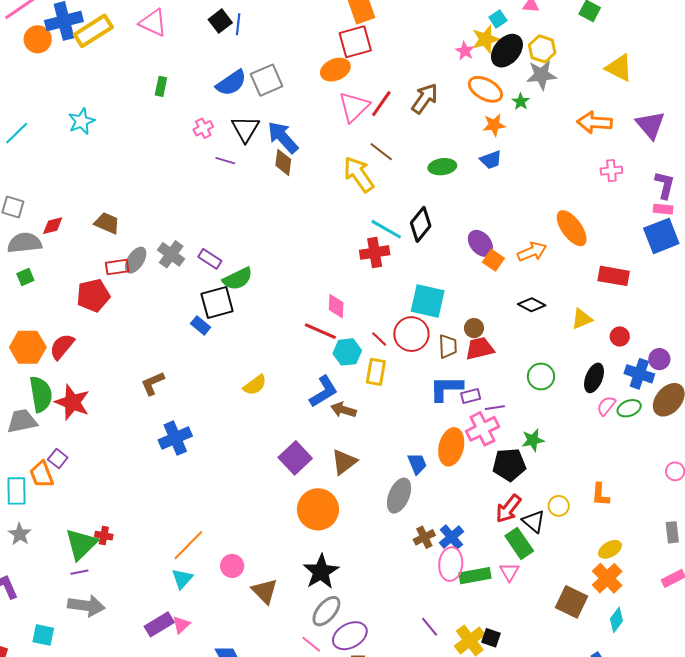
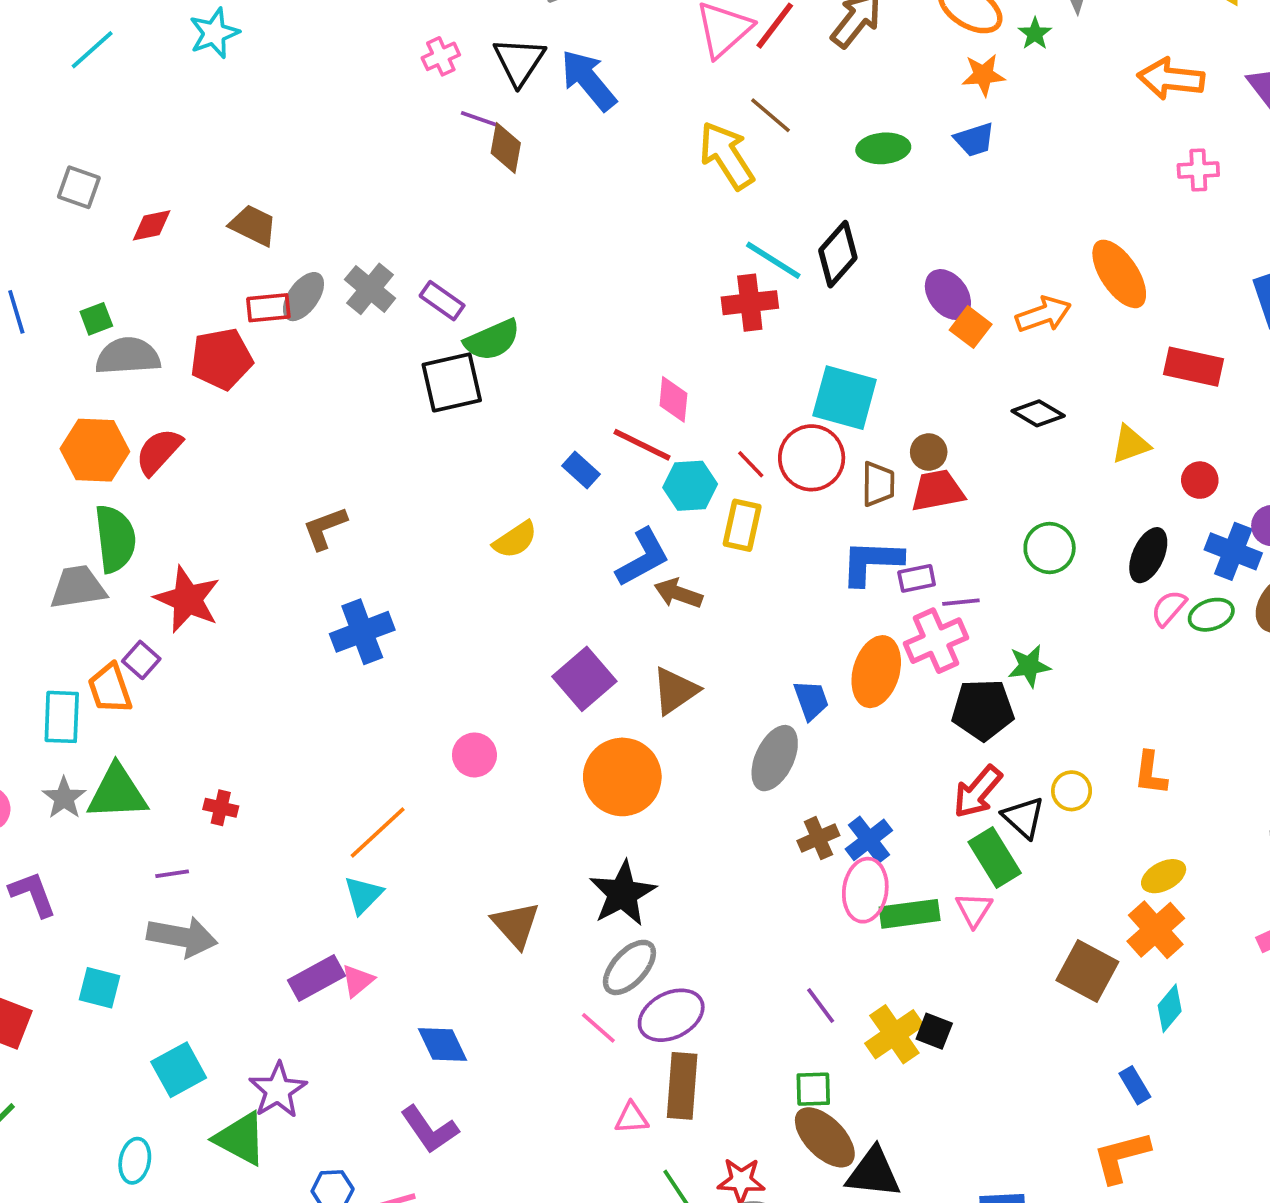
brown diamond: (283, 162) -> (506, 148), moved
gray semicircle: (25, 243) -> (128, 356), moved
blue rectangle: (201, 325) -> (581, 470), moved
red star: (72, 402) -> (187, 599), moved
green triangle: (81, 544) -> (117, 793), moved, turned 39
pink circle: (232, 566) -> (474, 755), moved

